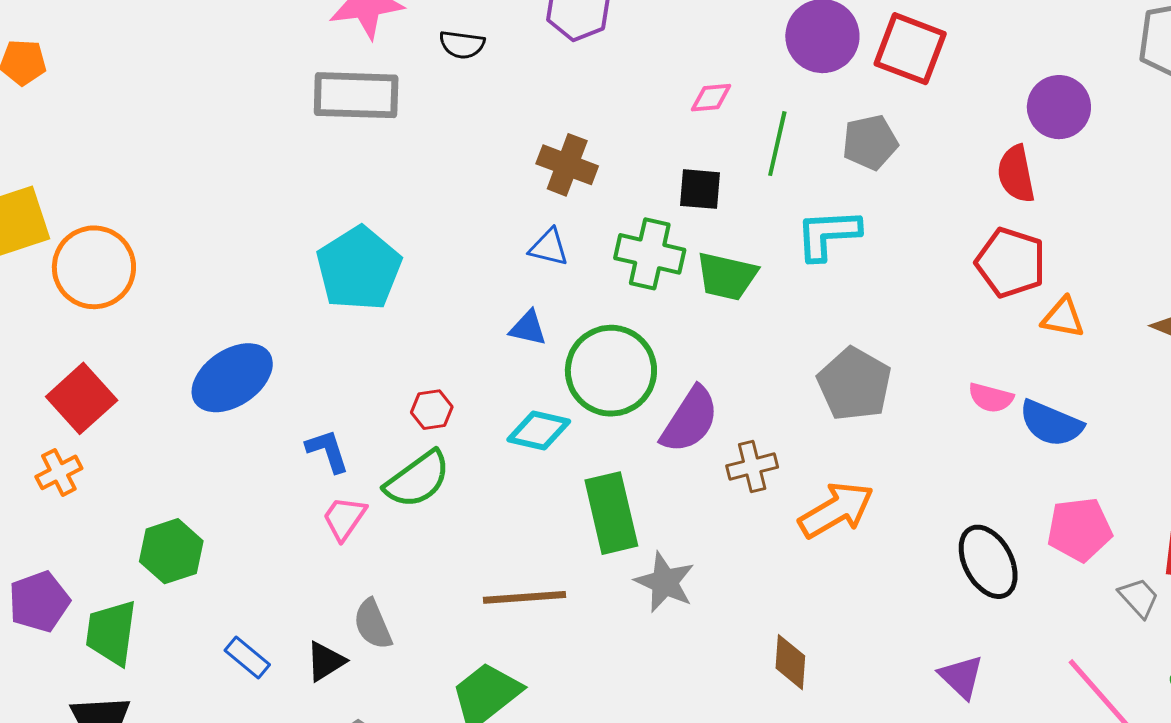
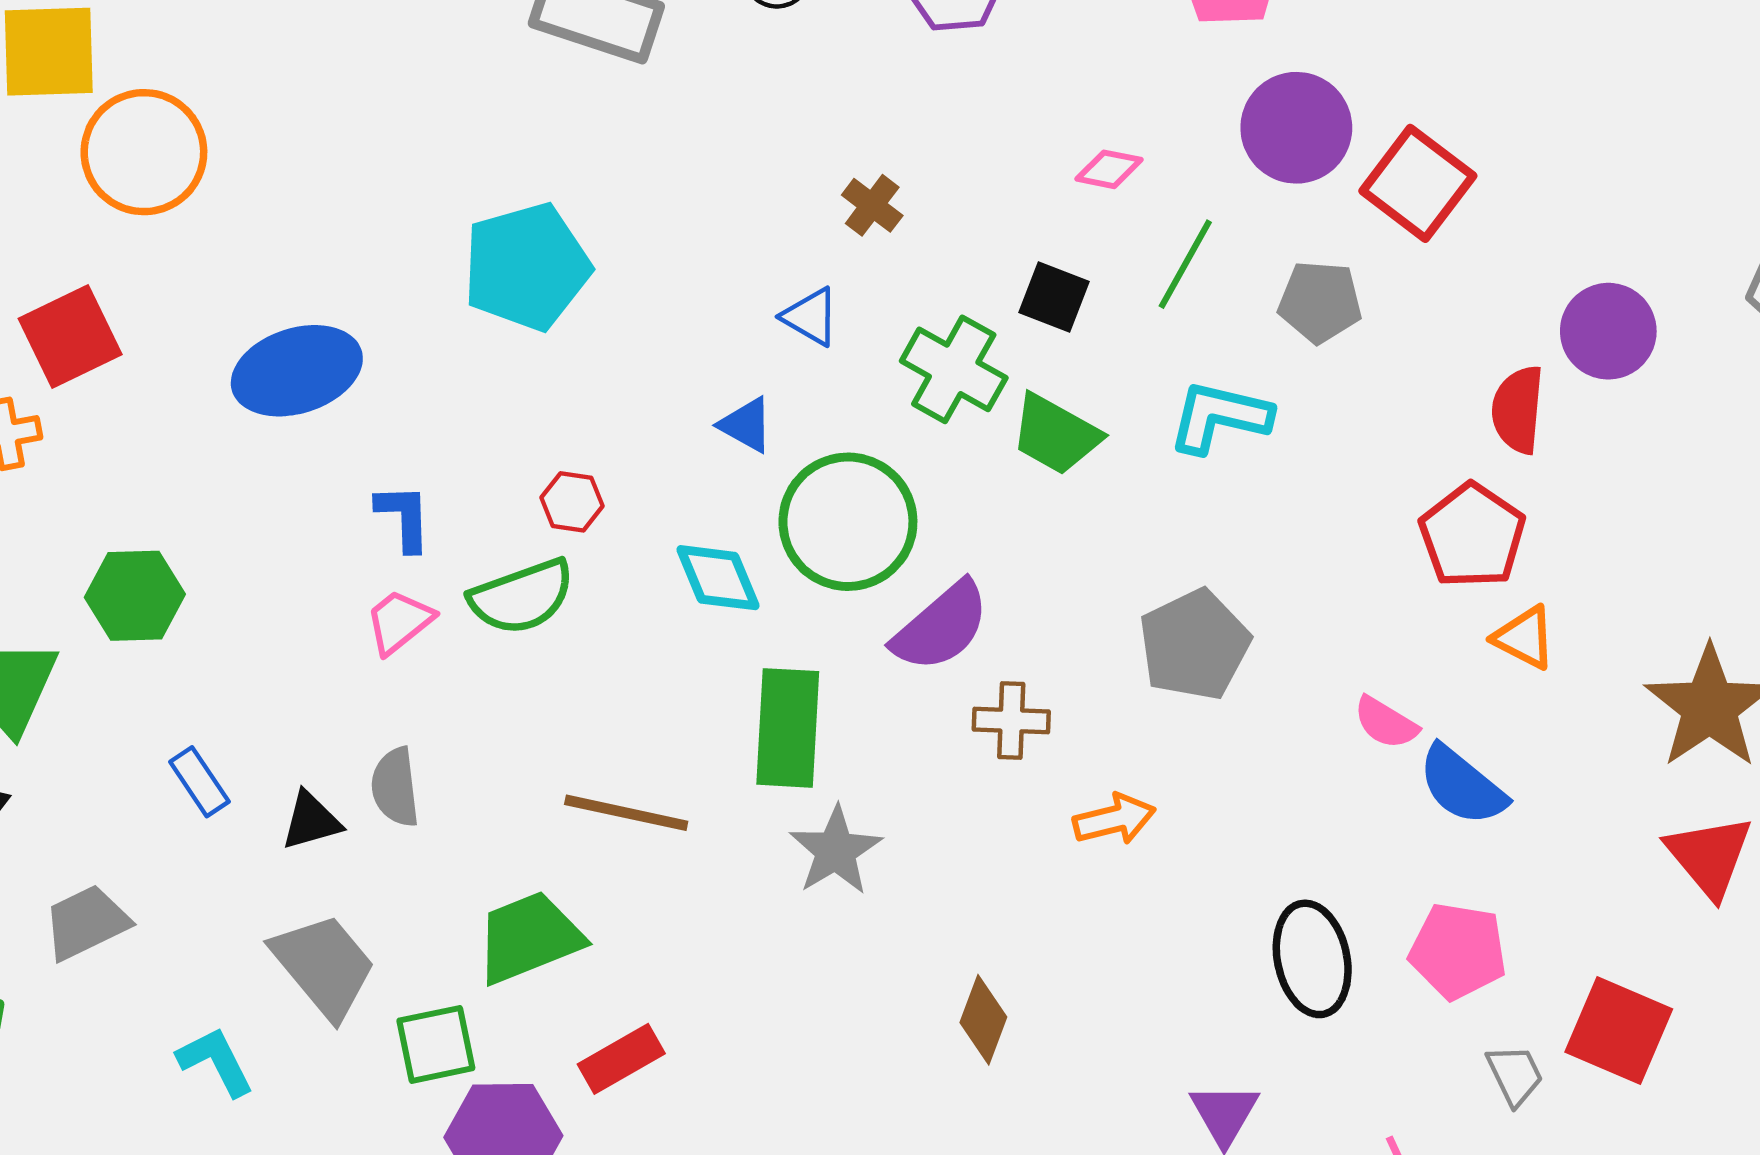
brown cross: (567, 165) -> (872, 205), size x0.7
cyan diamond: (539, 431) -> (718, 578), turned 38
orange arrow: (836, 510) -> (1114, 819), size x0.7

